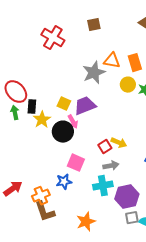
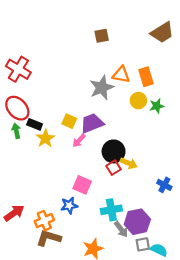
red cross: (53, 38) -> (18, 69), moved
black rectangle: (32, 107) -> (35, 124), turned -72
pink arrow: (73, 122) -> (79, 141), turned 72
black circle: (63, 132) -> (114, 151), moved
gray arrow: (111, 166) -> (121, 229), moved, turned 63
brown L-shape: (45, 212) -> (49, 238), turned 125

